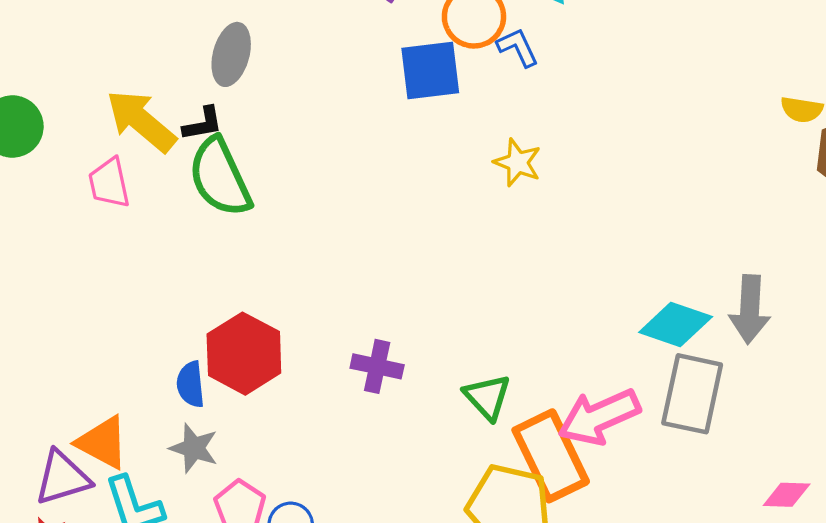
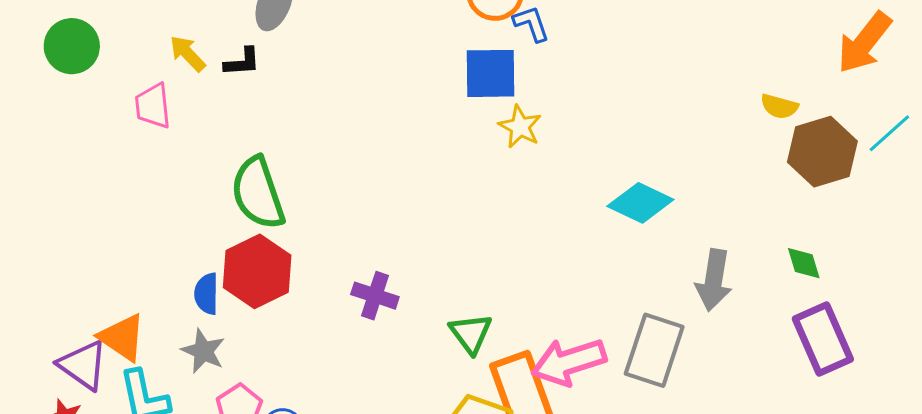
blue square: (430, 70) -> (491, 73), moved
yellow arrow: (141, 121) -> (188, 53), size x0.6
green semicircle: (220, 177) -> (258, 193), moved
cyan diamond: (676, 325) -> (640, 203), moved
purple triangle: (62, 478) -> (83, 365), turned 46

